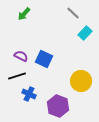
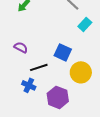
blue square: (44, 59) -> (63, 52), moved
black line: (17, 76) -> (39, 67), moved

